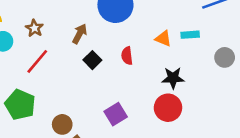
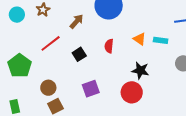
black square: (92, 60) -> (79, 54), moved
red line: (37, 61) -> (51, 43), moved

